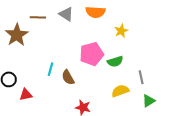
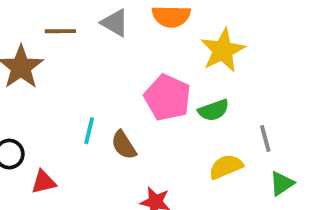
yellow star: (121, 31) -> (223, 50), size x1.6
pink pentagon: (92, 54) -> (167, 98), turned -30

